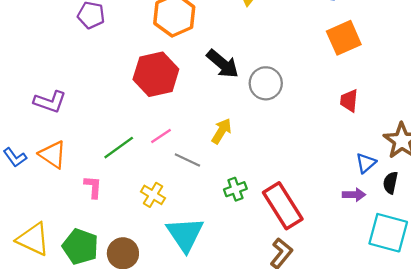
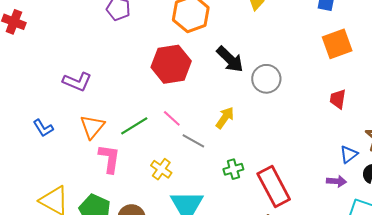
pink line: (161, 136) -> (172, 118), turned 72
orange triangle: (53, 154) -> (92, 127), moved, turned 32
pink L-shape: (93, 187) -> (109, 159), size x1.4

